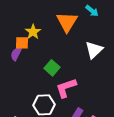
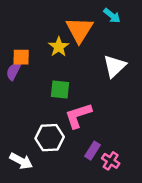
yellow star: (33, 32) -> (59, 47), moved
green square: (52, 68) -> (60, 90), turned -35

